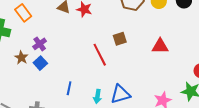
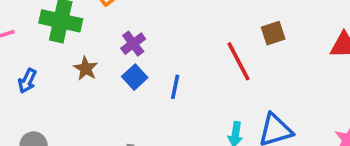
brown star: (21, 58) -> (86, 69), moved
blue line: (69, 88) -> (175, 87), moved

